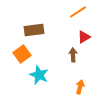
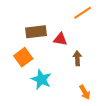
red triangle: (84, 37) -> (60, 39), moved, turned 40
orange arrow: (80, 87) -> (85, 92), turned 136

